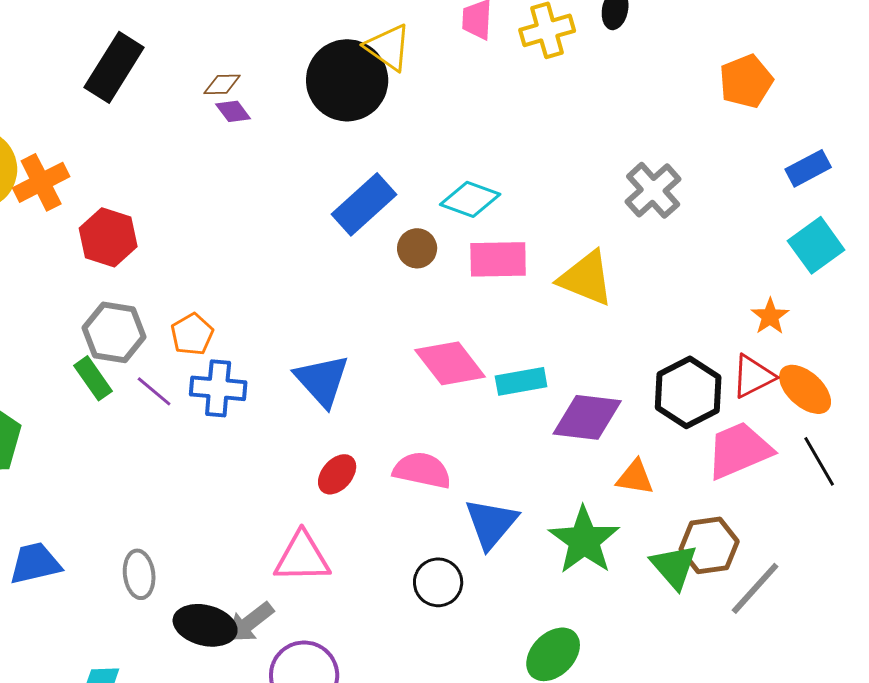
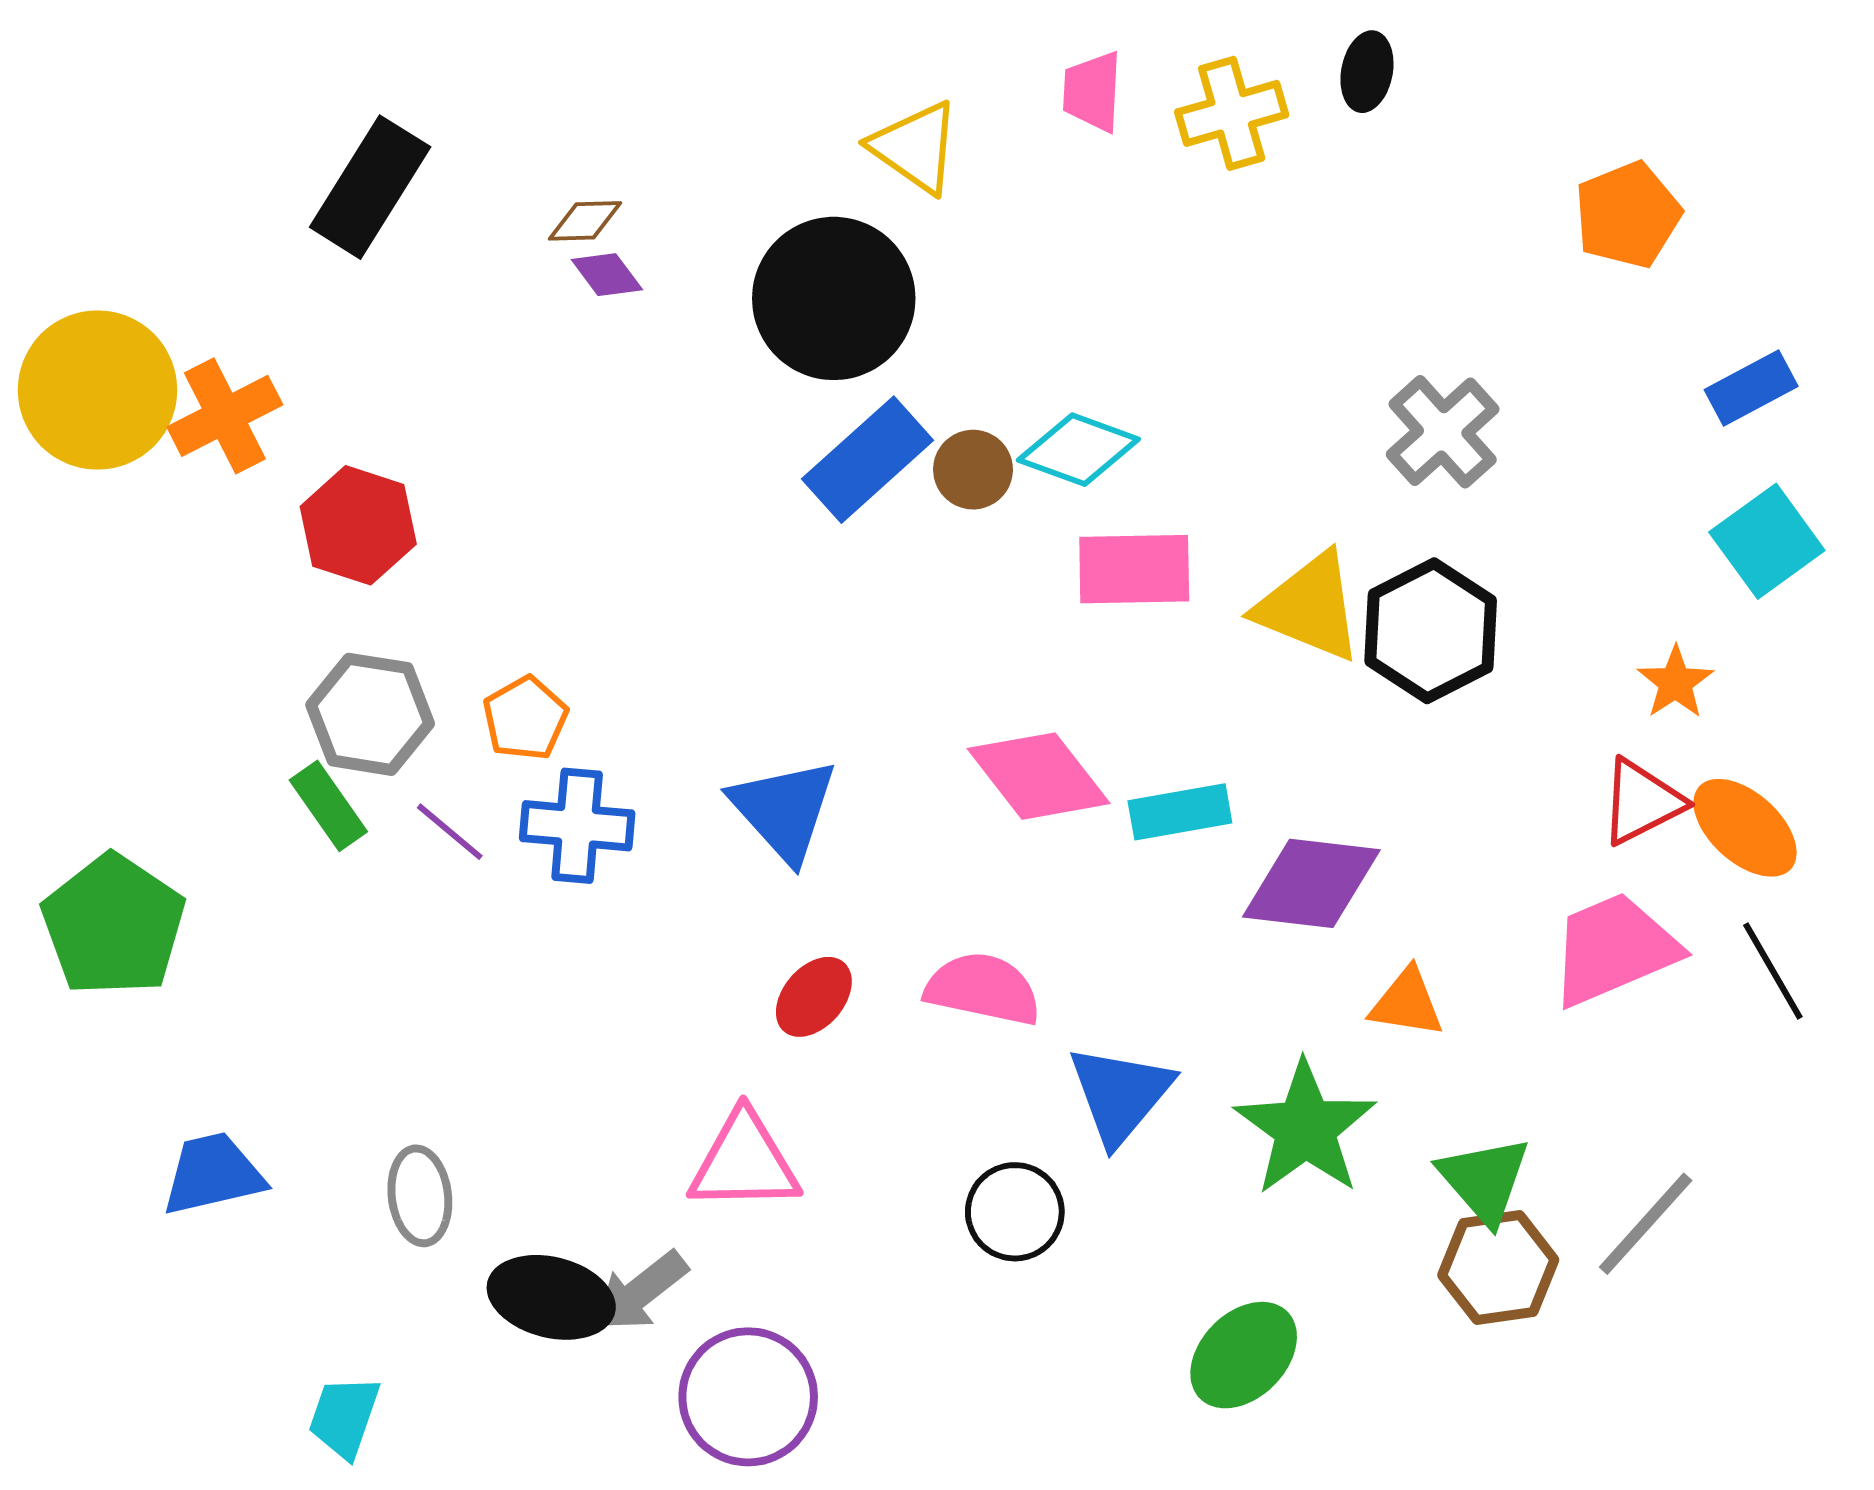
black circle: (347, 80) -> (834, 298), moved
brown circle: (417, 248) -> (973, 470), moved
black hexagon: (688, 392) -> (1431, 631), moved
brown hexagon: (709, 545) -> (1498, 1268), moved

